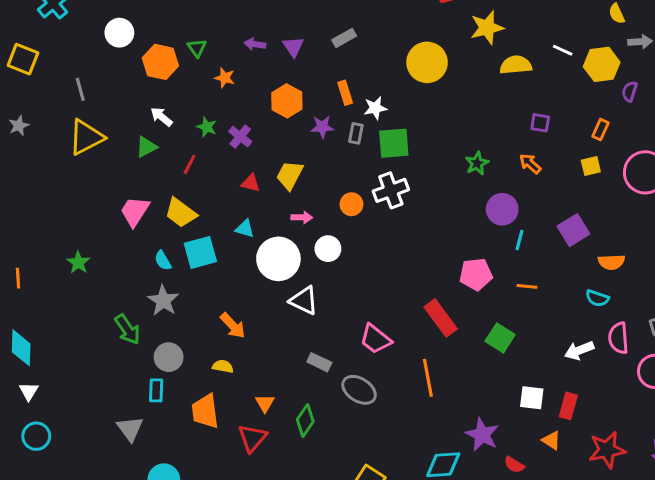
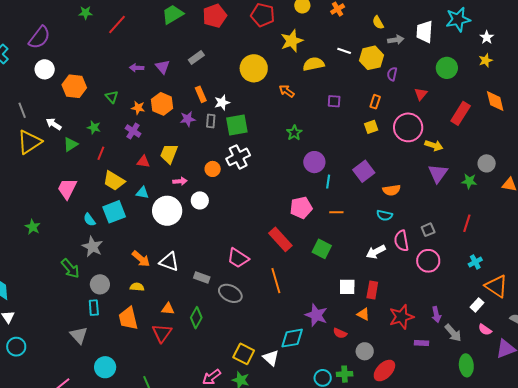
green triangle: (197, 48) -> (112, 97), moved
orange star: (225, 78) -> (138, 108), moved
white arrow: (161, 117) -> (54, 124), moved
green star: (207, 127) -> (94, 127), moved
orange arrow: (530, 164) -> (287, 91), moved
yellow trapezoid: (181, 213) -> (114, 181), moved
white triangle: (304, 300) -> (169, 262), moved
orange triangle: (265, 403) -> (168, 309), turned -48

